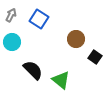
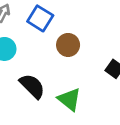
brown circle: (76, 39) -> (68, 45), moved

